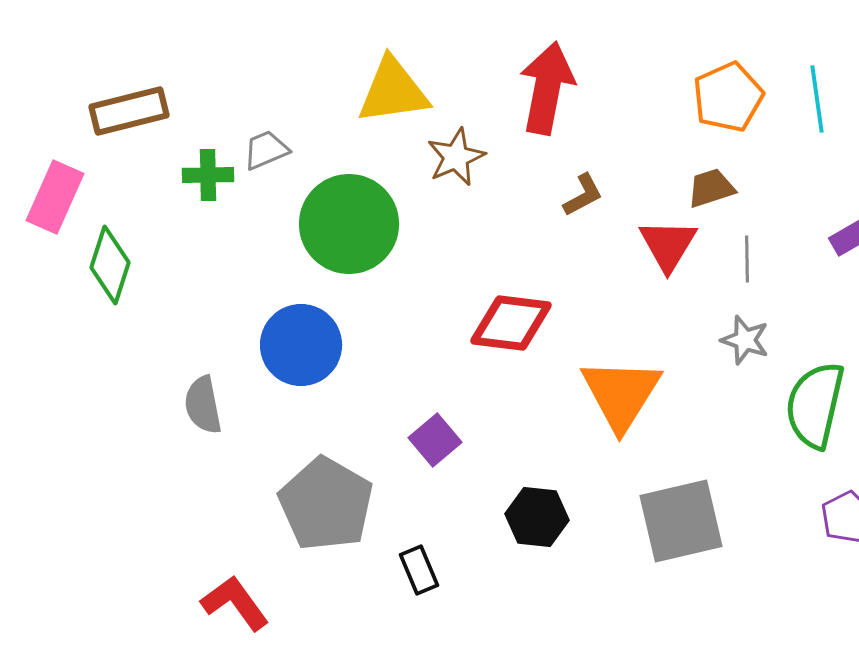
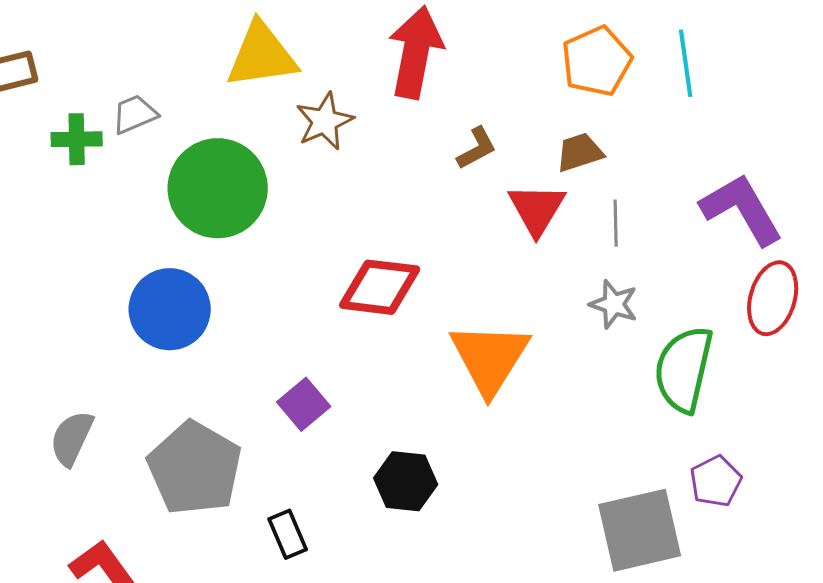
brown L-shape: (583, 195) -> (477, 148), moved
gray semicircle: (203, 405) -> (72, 438), moved, turned 36
gray square: (681, 521) -> (640, 530), moved

